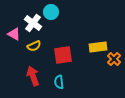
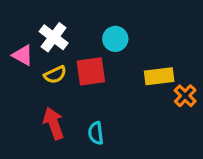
cyan circle: (51, 12) -> (115, 39), moved
red square: (63, 55) -> (91, 71), moved

